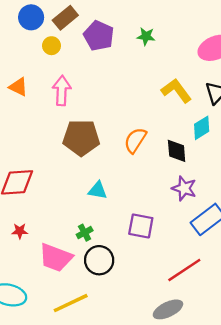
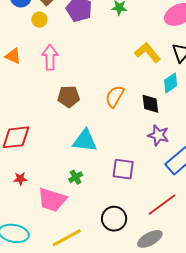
brown pentagon: (81, 138) -> (69, 97), size x0.7
cyan triangle: (98, 190) -> (85, 141), size x1.5
black circle: (99, 260) -> (114, 219), moved

